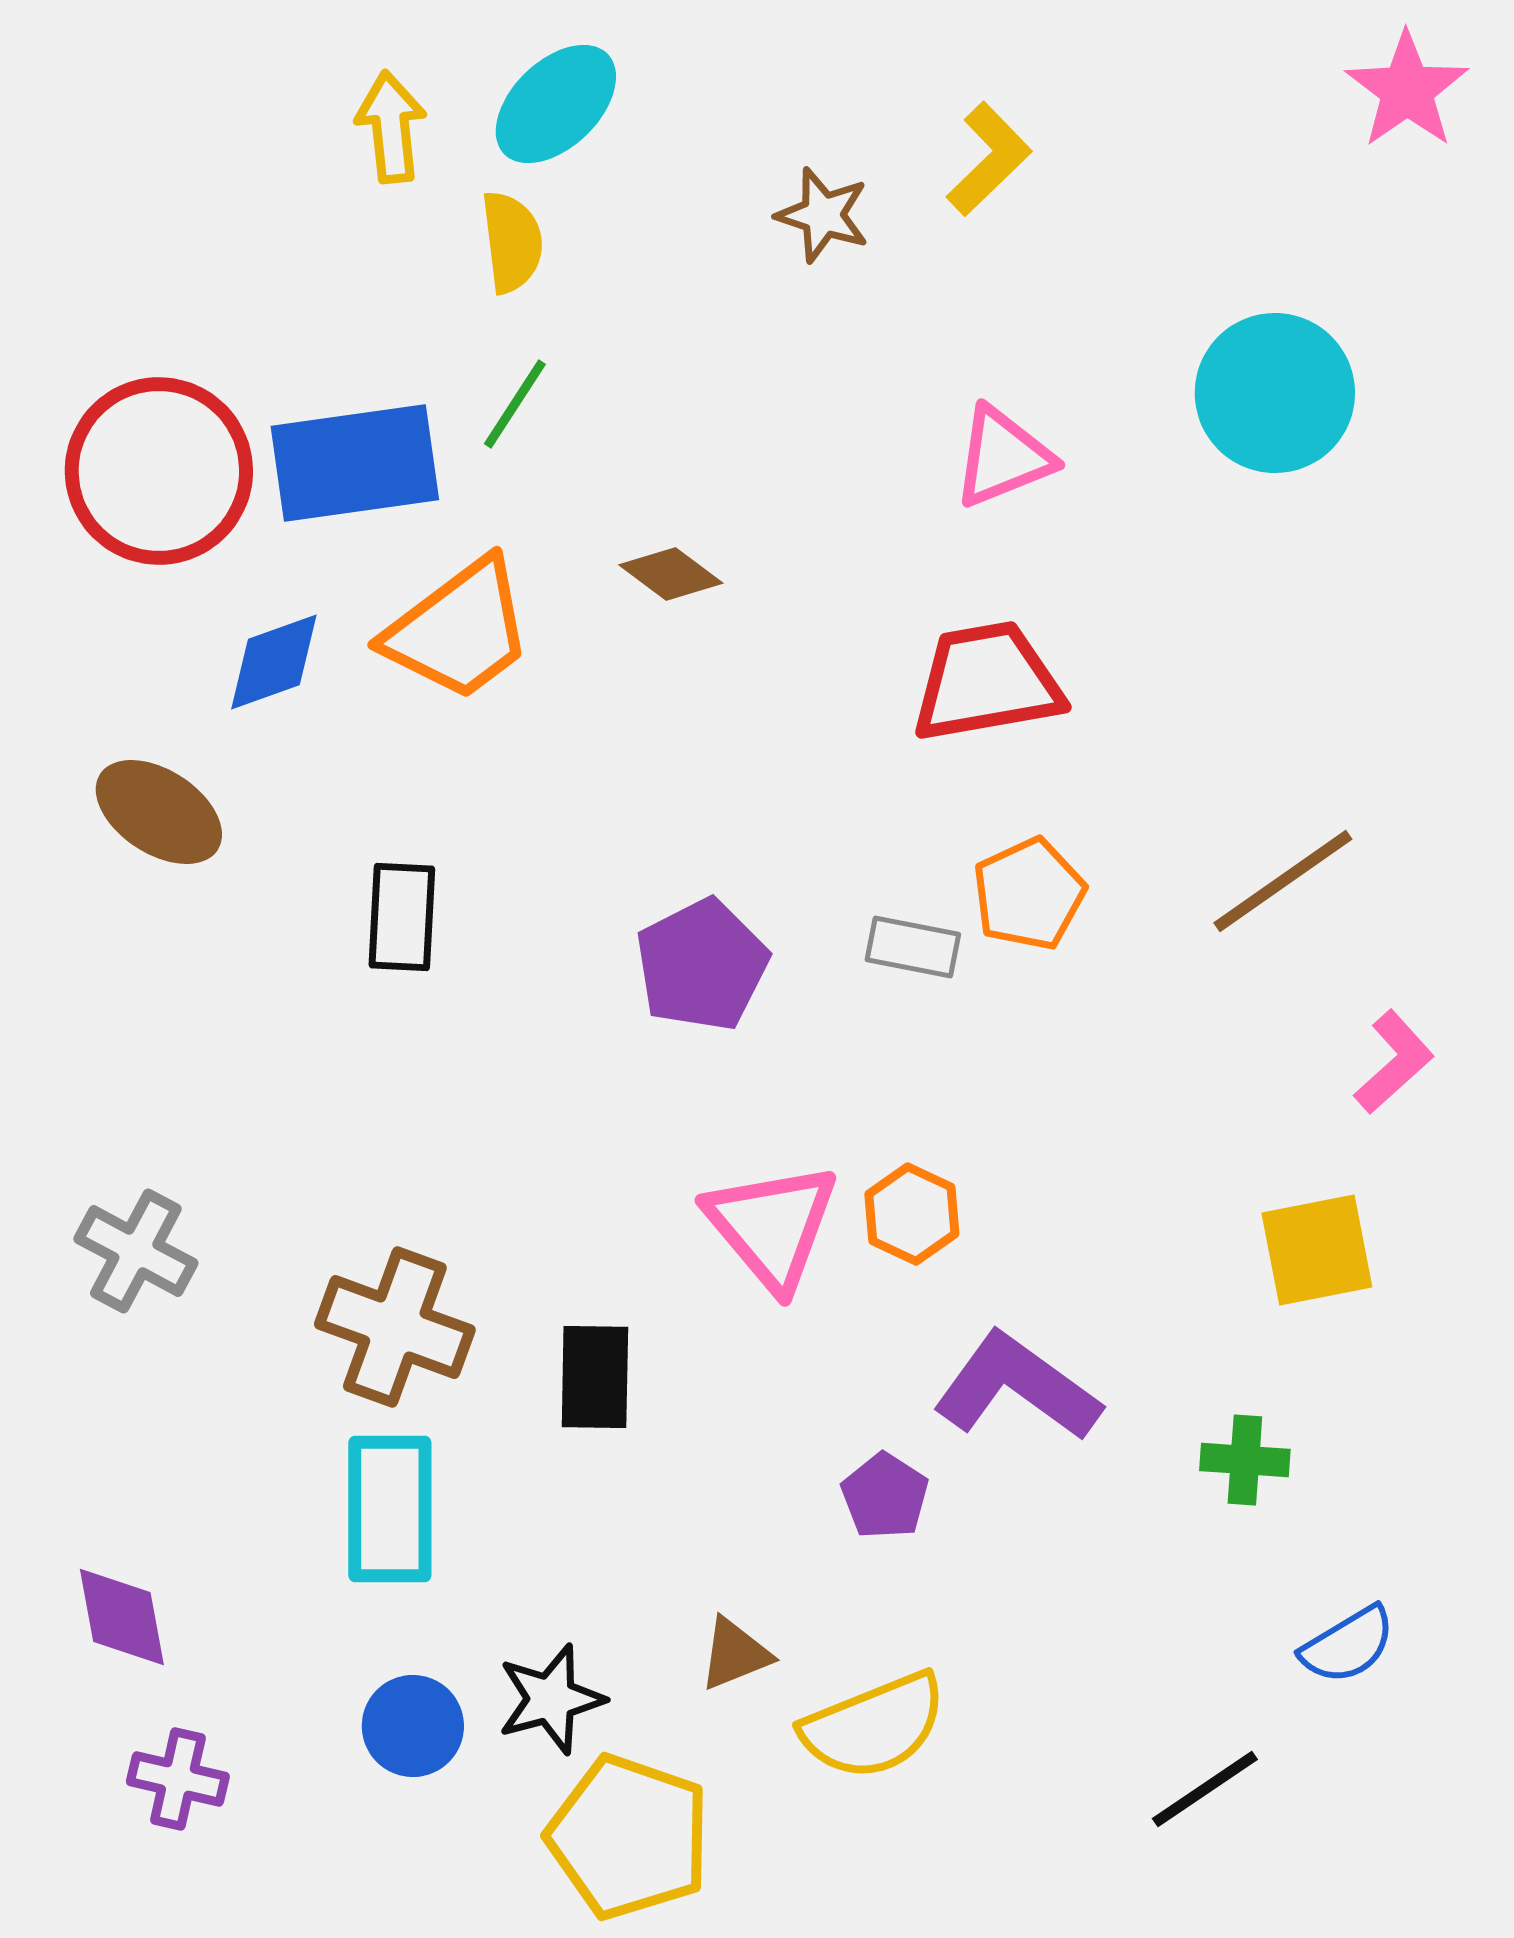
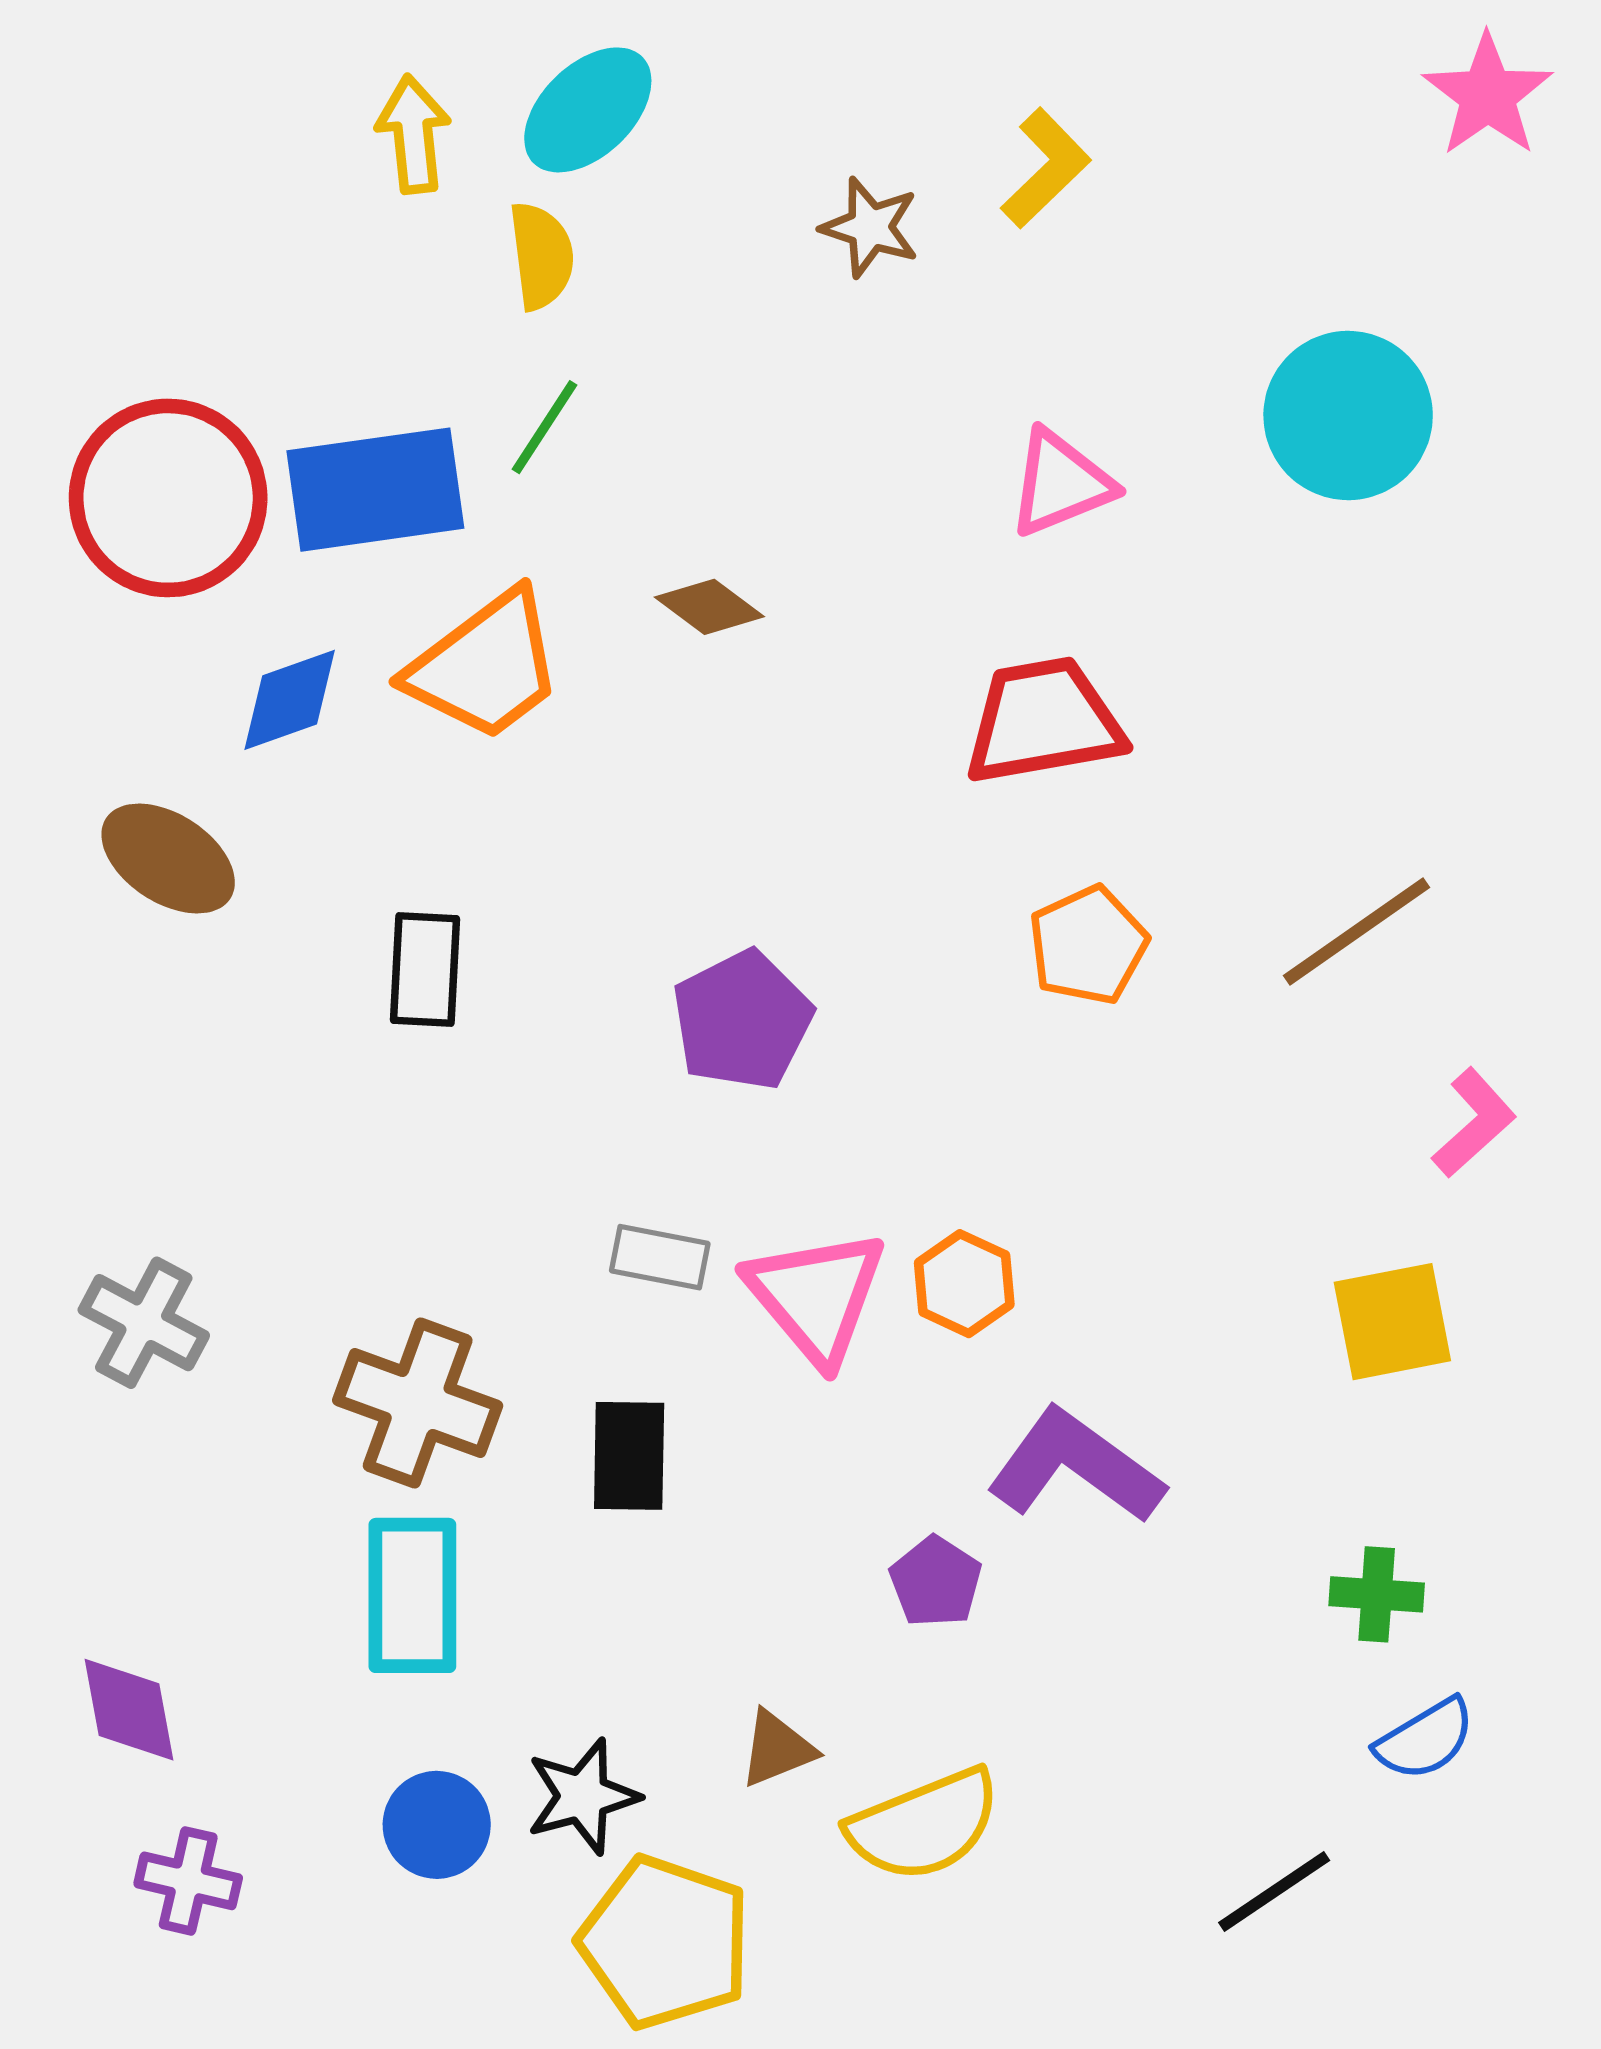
gray rectangle: (913, 947) -> (660, 1257), moved
green cross: (1245, 1460) -> (1377, 1594), moved

